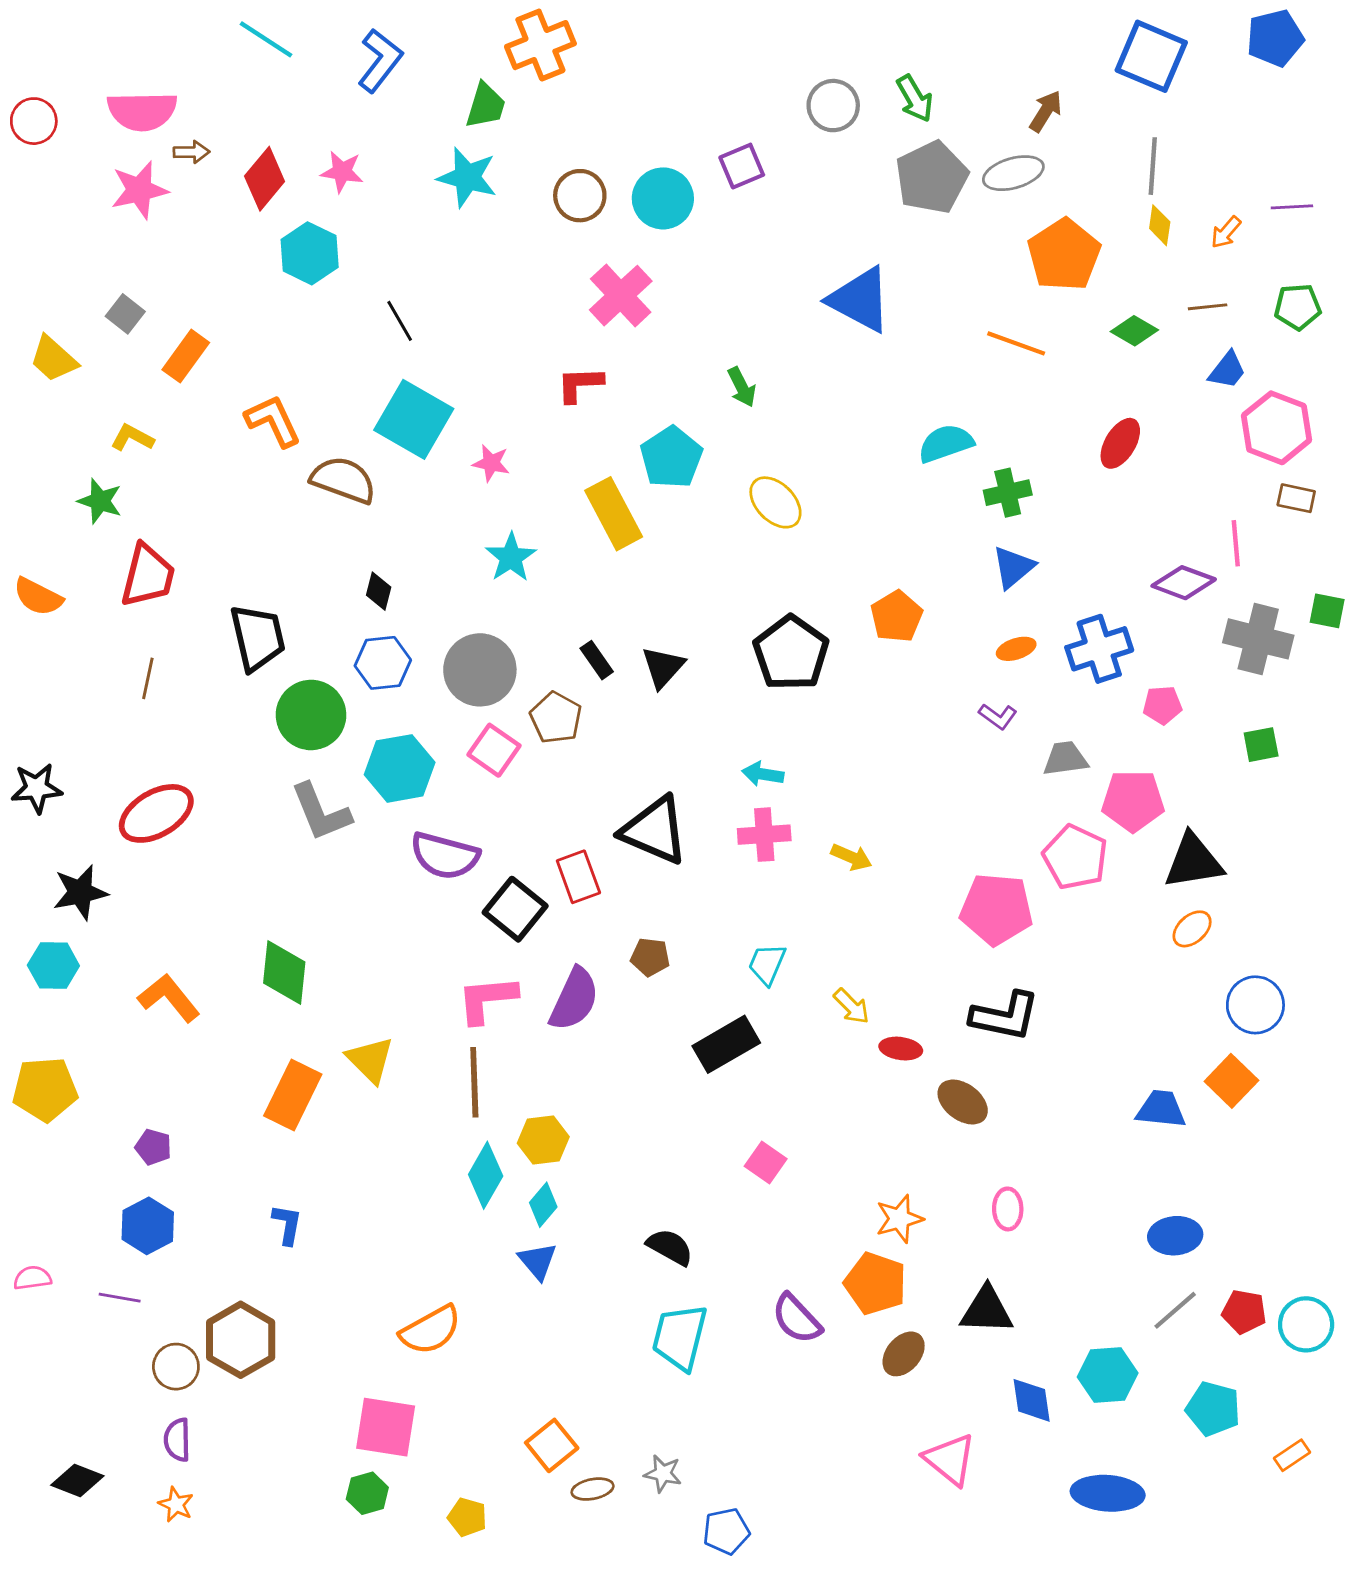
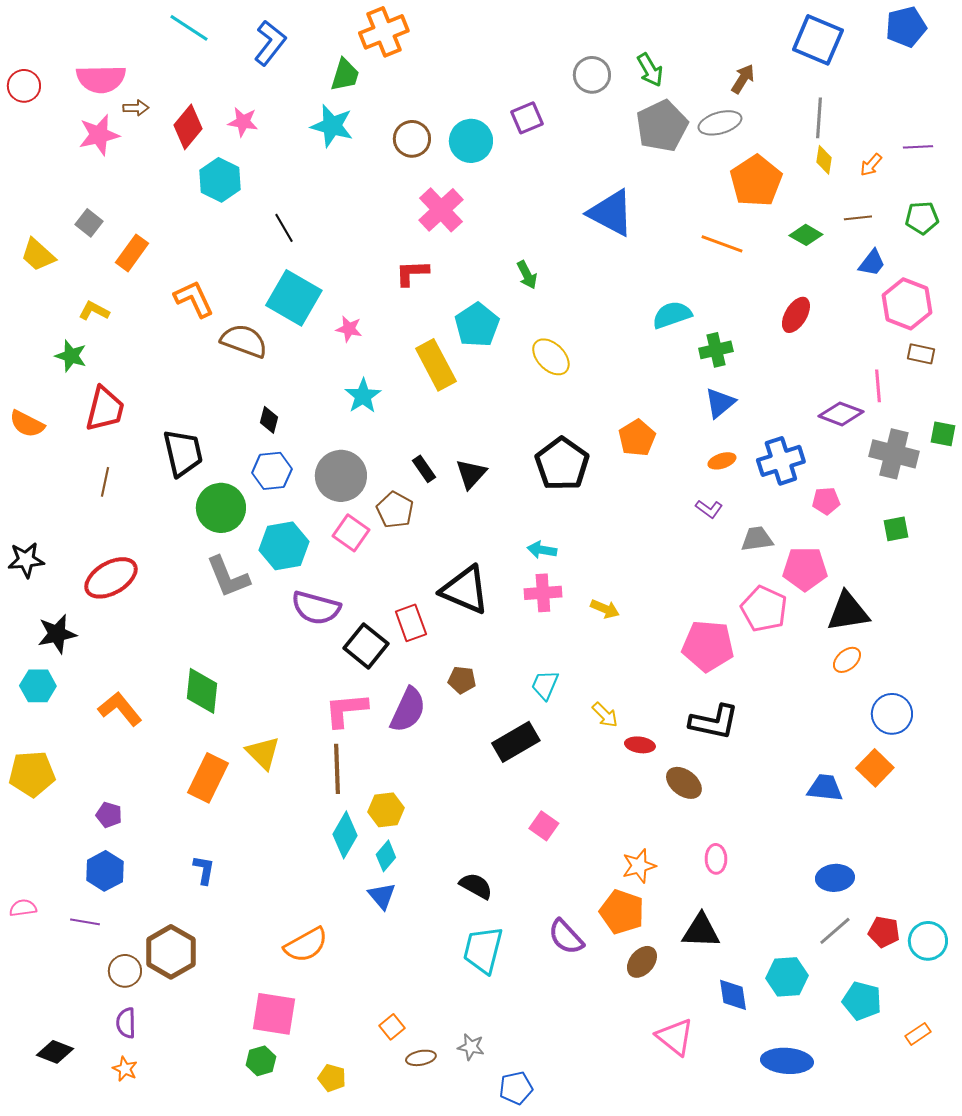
orange square: (552, 1445) -> (392, 1027), size x0.7

